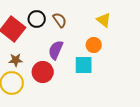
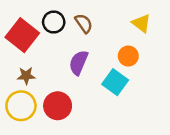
cyan square: (84, 65) -> (115, 82), turned 36
red circle: (43, 72) -> (58, 106), moved

